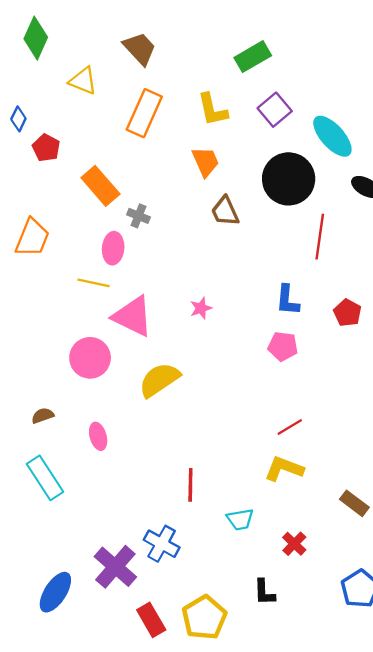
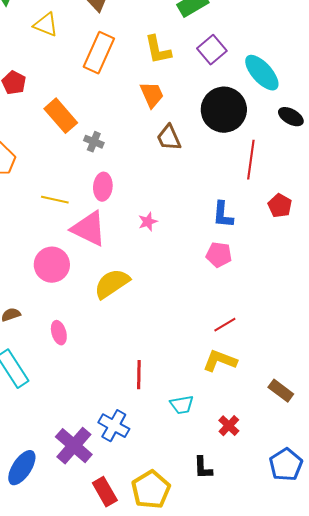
pink ellipse: (113, 248) -> (103, 187), moved
red pentagon: (347, 313) -> (280, 206), moved

